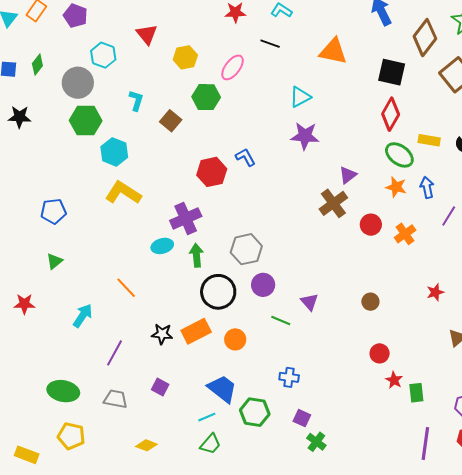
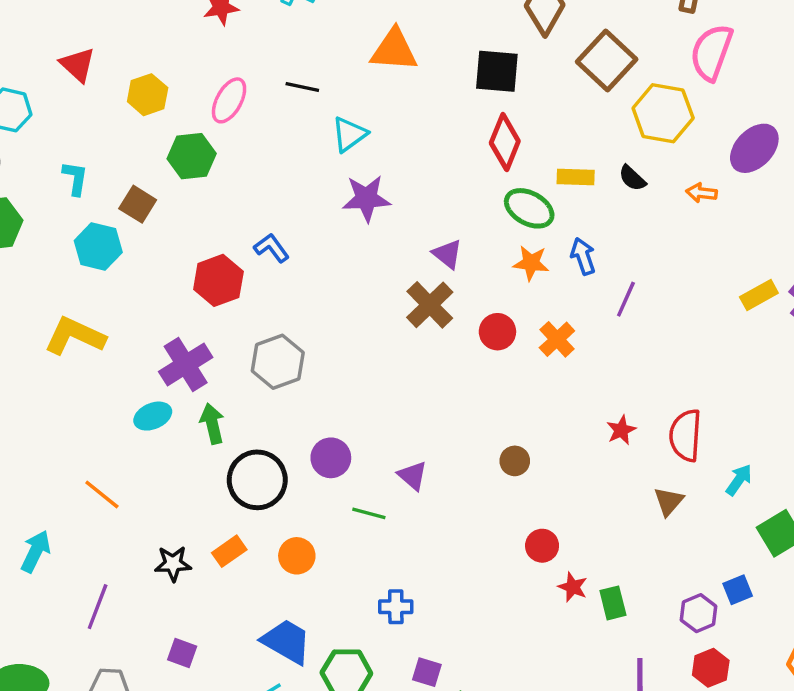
black line: (270, 44) -> (302, 87), moved
cyan hexagon: (114, 152) -> (98, 247), moved
purple triangle: (348, 175) -> (447, 254), turned -36
gray hexagon: (246, 249) -> (278, 362), moved
orange rectangle: (196, 331) -> (229, 551), size x0.7

